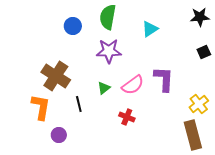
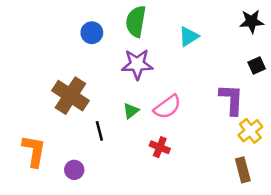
purple L-shape: (164, 79) -> (231, 99), moved
orange L-shape: (41, 107) -> (34, 151), moved
brown rectangle: (193, 135) -> (243, 170), size x0.7

